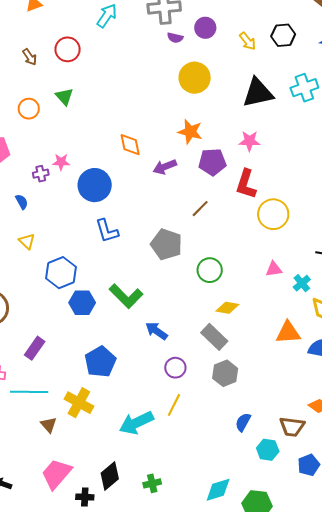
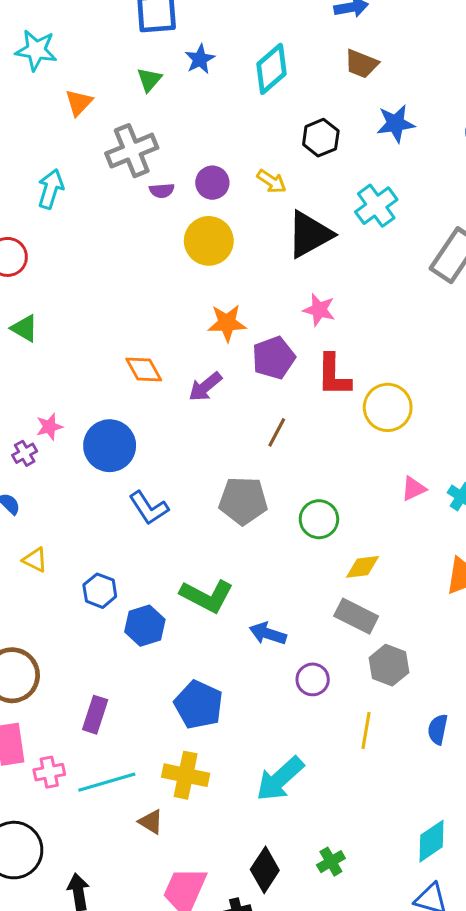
purple circle: (205, 28) -> (212, 183), moved
yellow arrow: (248, 41) -> (272, 181), moved
pink star: (249, 141) -> (319, 310), turned 30
blue hexagon: (61, 273) -> (100, 591), size x0.7
yellow line: (174, 405) -> (366, 731), moved

